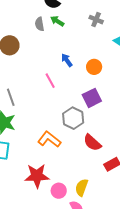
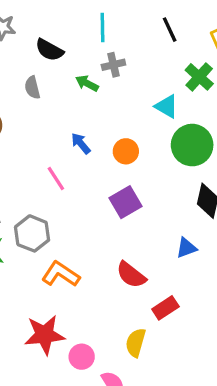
gray cross: (96, 20) -> (113, 65), moved, turned -32
green arrow: (57, 21) -> (87, 83), moved
gray hexagon: (73, 118) -> (32, 233), moved
yellow semicircle: (82, 187) -> (136, 343), moved

